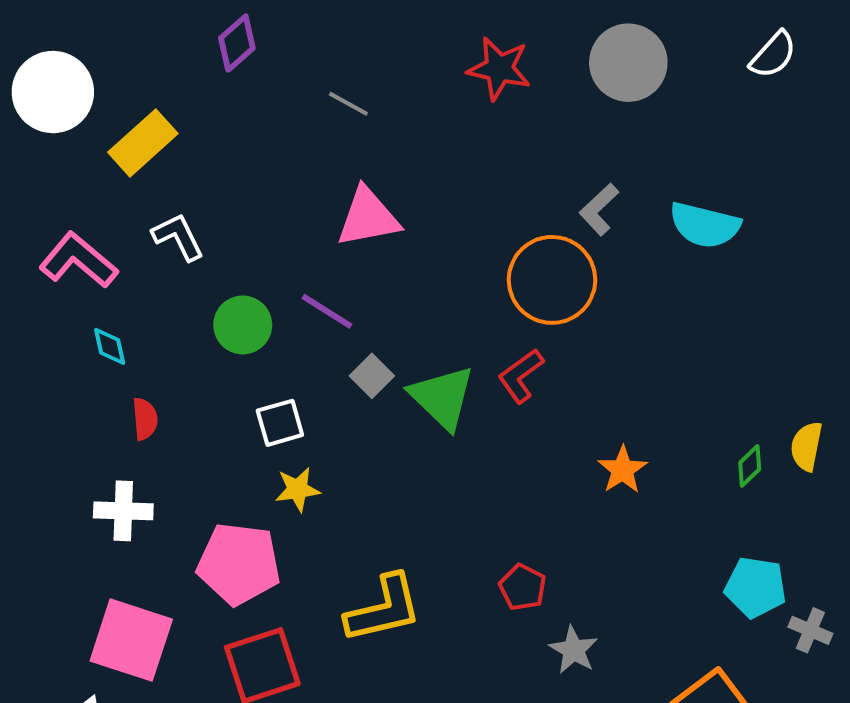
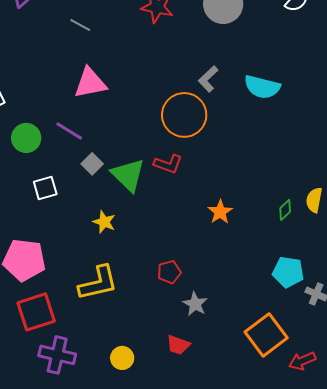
red L-shape: (521, 376) -> (168, 164), turned -124
yellow star: (298, 489) -> (104, 222), moved, turned 30
red pentagon: (523, 587) -> (169, 272), turned 30

